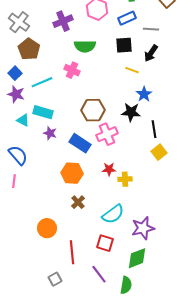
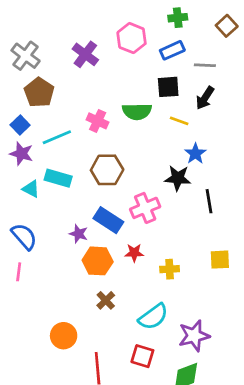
purple cross: (63, 21) -> (85, 54), turned -30
green semicircle: (85, 46) -> (137, 111), moved
brown hexagon: (93, 110) -> (107, 170), moved
purple star: (50, 133) -> (79, 234), moved
yellow square: (159, 152) -> (220, 260), moved, turned 35
red star: (109, 169) -> (134, 253), moved

